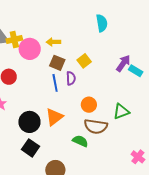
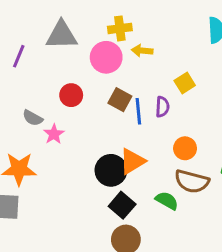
yellow cross: (14, 39) -> (120, 28), moved
brown square: (57, 63) -> (120, 100), moved
black circle: (29, 122) -> (111, 170), moved
black square: (30, 148) -> (122, 205), moved

